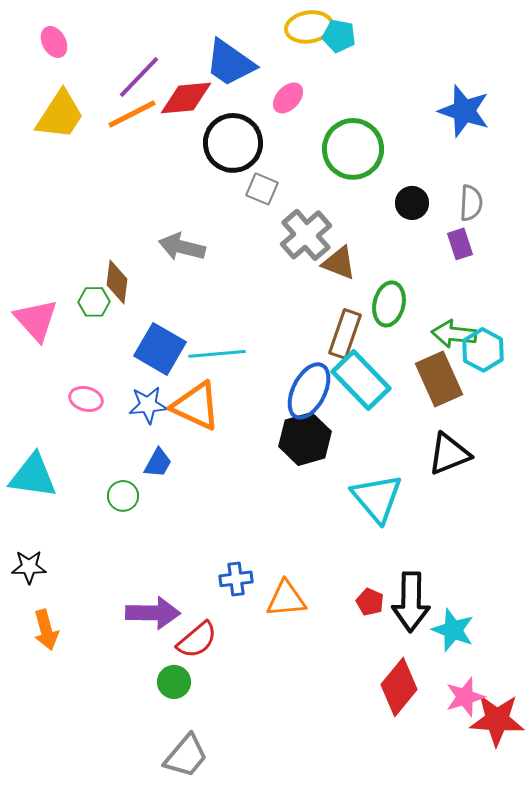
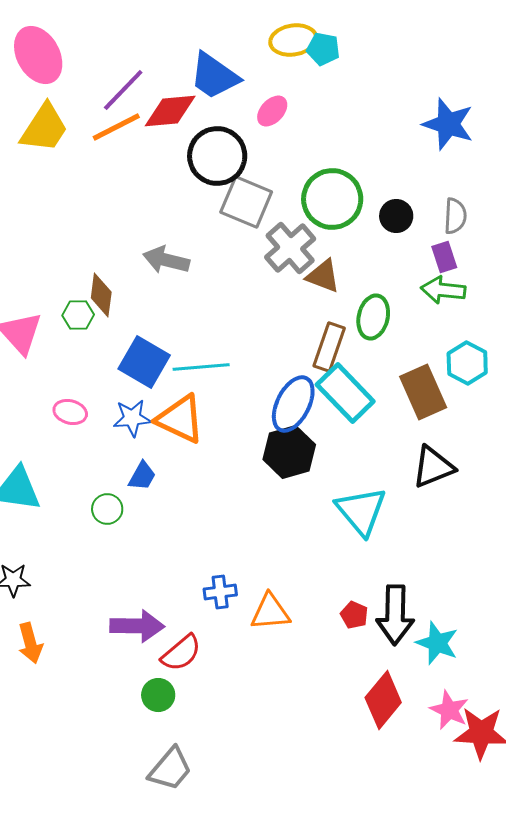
pink ellipse: (54, 42) -> (38, 55), size x1.8
green circle: (353, 149) -> (332, 199), moved
gray square: (262, 189) -> (246, 202), size x1.6
green arrow: (454, 334) -> (443, 290), moved
pink star: (465, 697) -> (449, 710), turned -30

